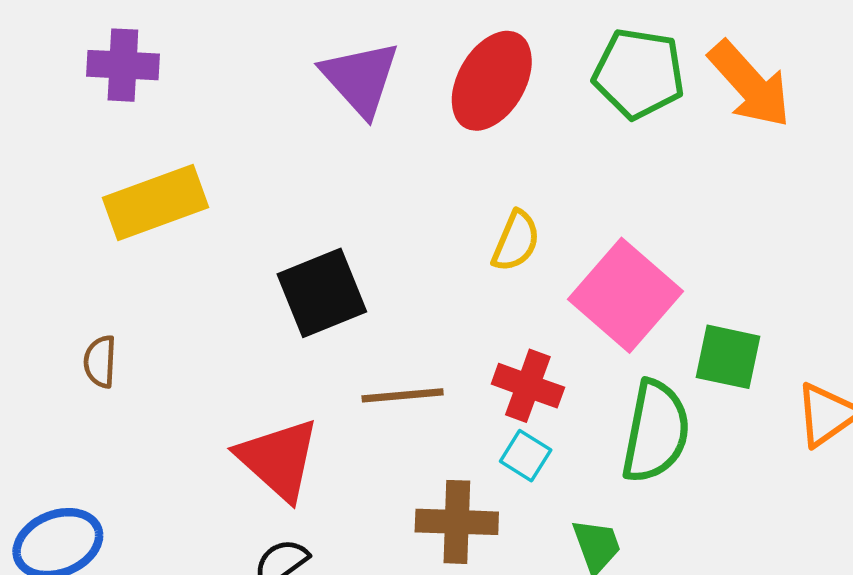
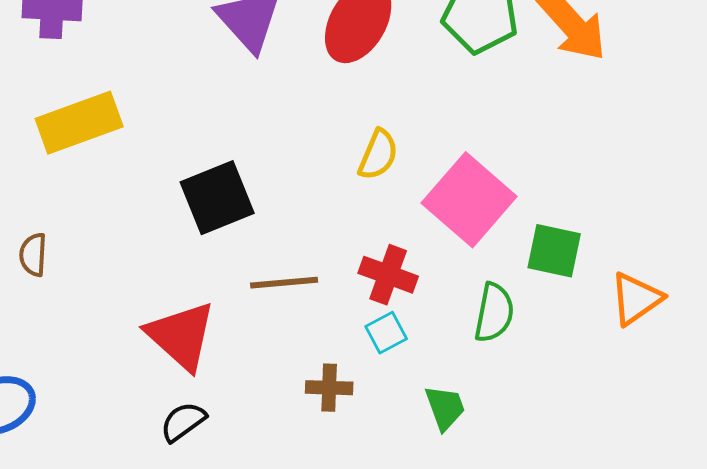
green semicircle: (656, 431) -> (494, 313), size x0.7
cyan square: (526, 456) -> (386, 333), turned 30
brown cross: (457, 522) -> (329, 388), size x0.7

